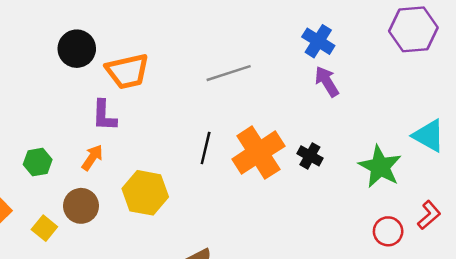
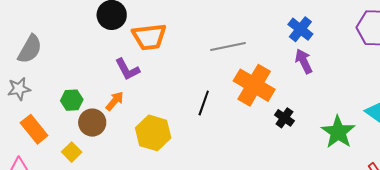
purple L-shape: (104, 116) -> (127, 69), turned -36
orange cross: (258, 153) -> (254, 85), moved, turned -33
brown circle: (81, 206) -> (92, 123), moved

